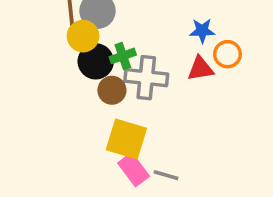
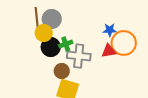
orange circle: (227, 54) -> (124, 43), size x1.6
brown circle: (112, 90) -> (62, 71), moved

